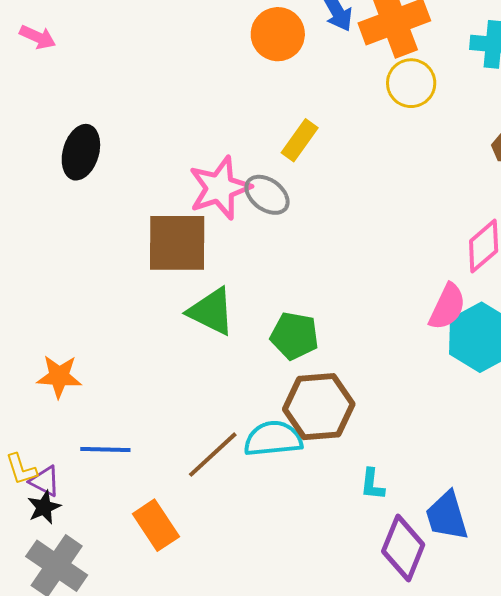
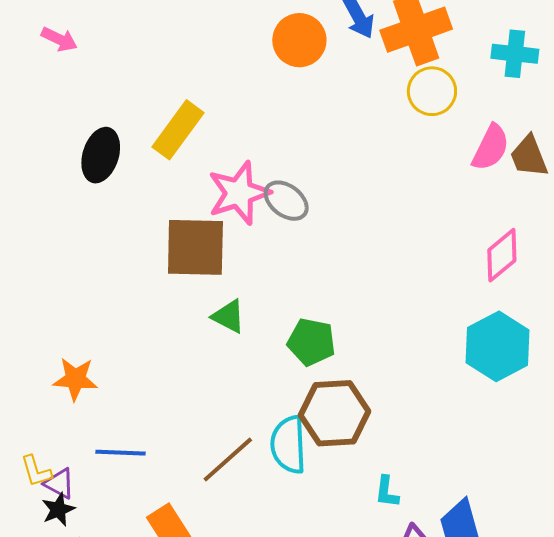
yellow rectangle: (300, 140) -> (178, 130), moved, size x1.4
pink semicircle: (447, 307) -> (491, 148), moved
green triangle: (211, 311) -> (229, 316), size x0.7
cyan semicircle: (273, 439) -> (288, 445), turned -88

